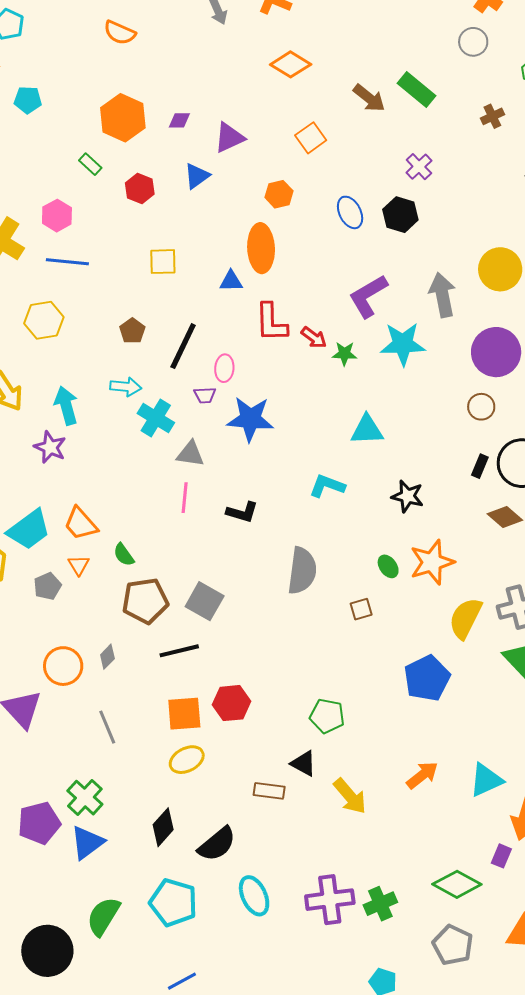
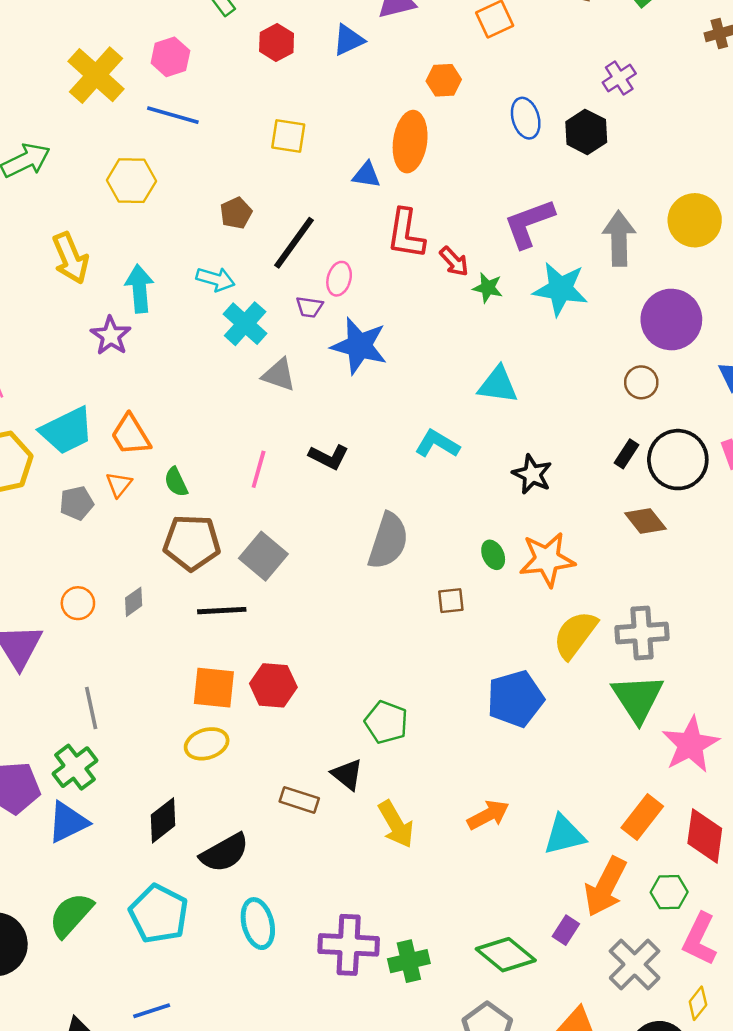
pink line: (185, 498) -> (259, 469), moved
orange circle: (63, 666) -> (78, 603), size x0.7
gray line: (107, 727) -> (91, 708), moved

